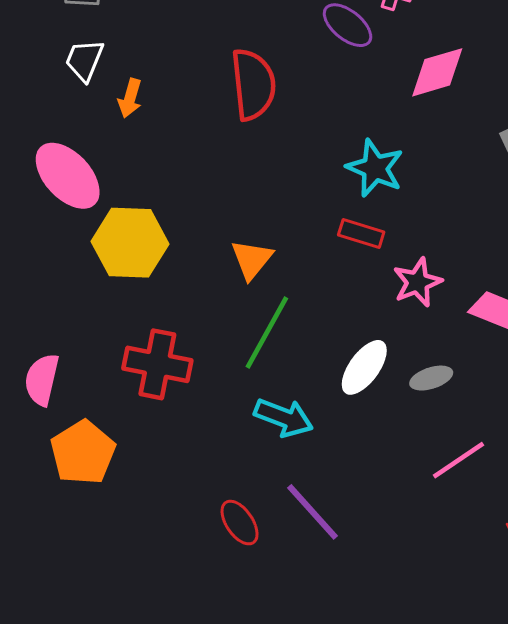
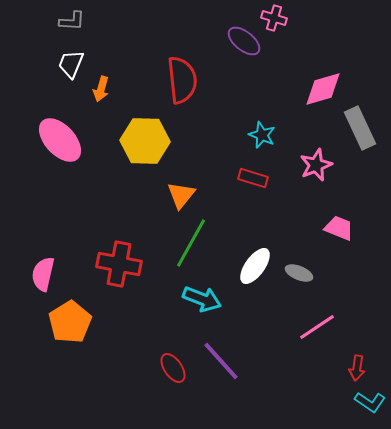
pink diamond: (437, 72) -> (323, 89), moved
cyan star: (375, 168) -> (262, 135), size x0.7
yellow hexagon: (130, 243) -> (145, 141), moved
pink star: (417, 282) -> (316, 165), moved
gray ellipse: (431, 378) -> (299, 273), turned 40

